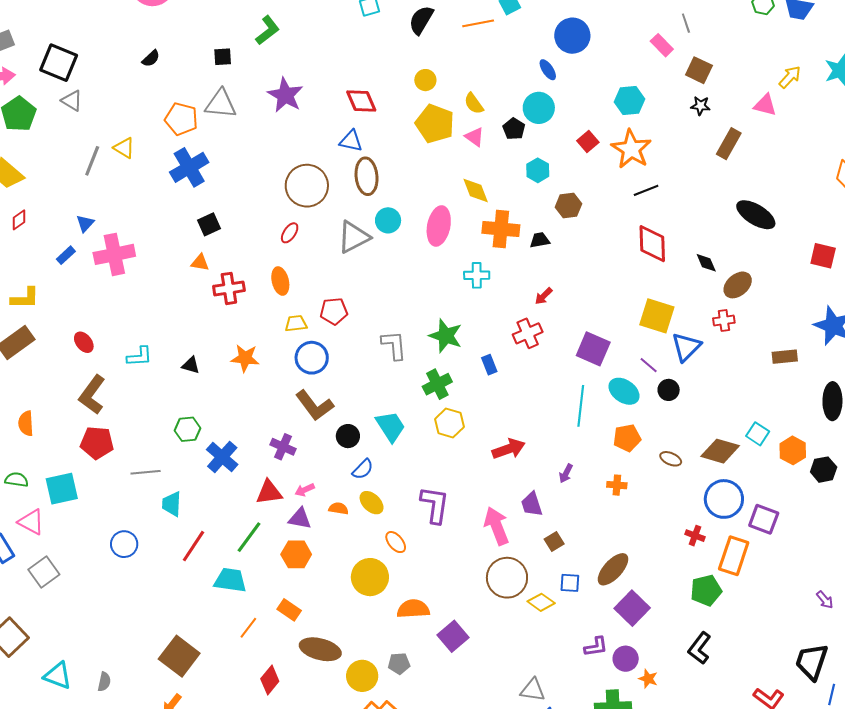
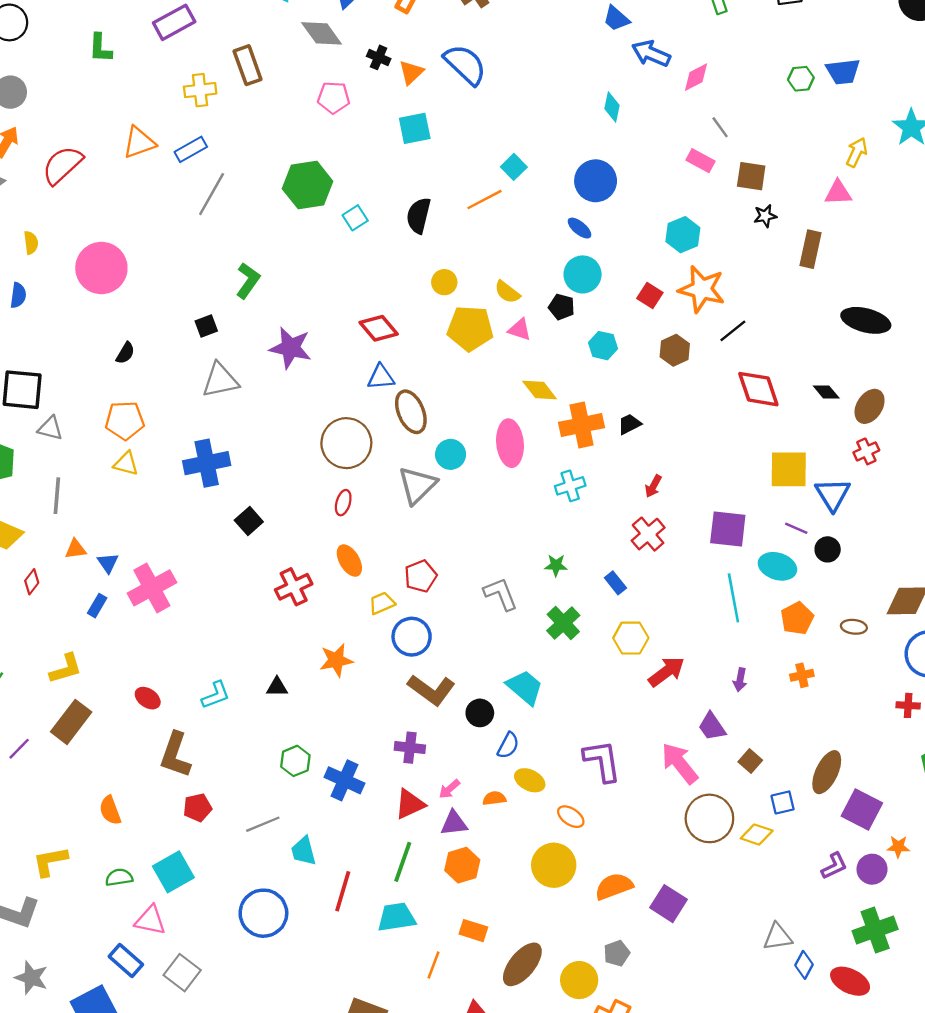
orange pentagon: (181, 119) -> (125, 420), moved
gray line: (92, 161) -> (57, 496), moved
blue cross: (189, 167) -> (207, 463), turned 36
brown hexagon: (568, 206) -> (675, 350), moved
orange triangle: (200, 263) -> (76, 549), moved
green star: (446, 336) -> (556, 565), size x0.6
yellow hexagon: (449, 423) -> (631, 638), moved
red pentagon: (97, 443) -> (197, 808), size x0.7
blue circle: (124, 544) -> (263, 913), size x1.5
brown ellipse: (320, 649) -> (522, 964), turned -48
orange star: (648, 679) -> (898, 847), moved

